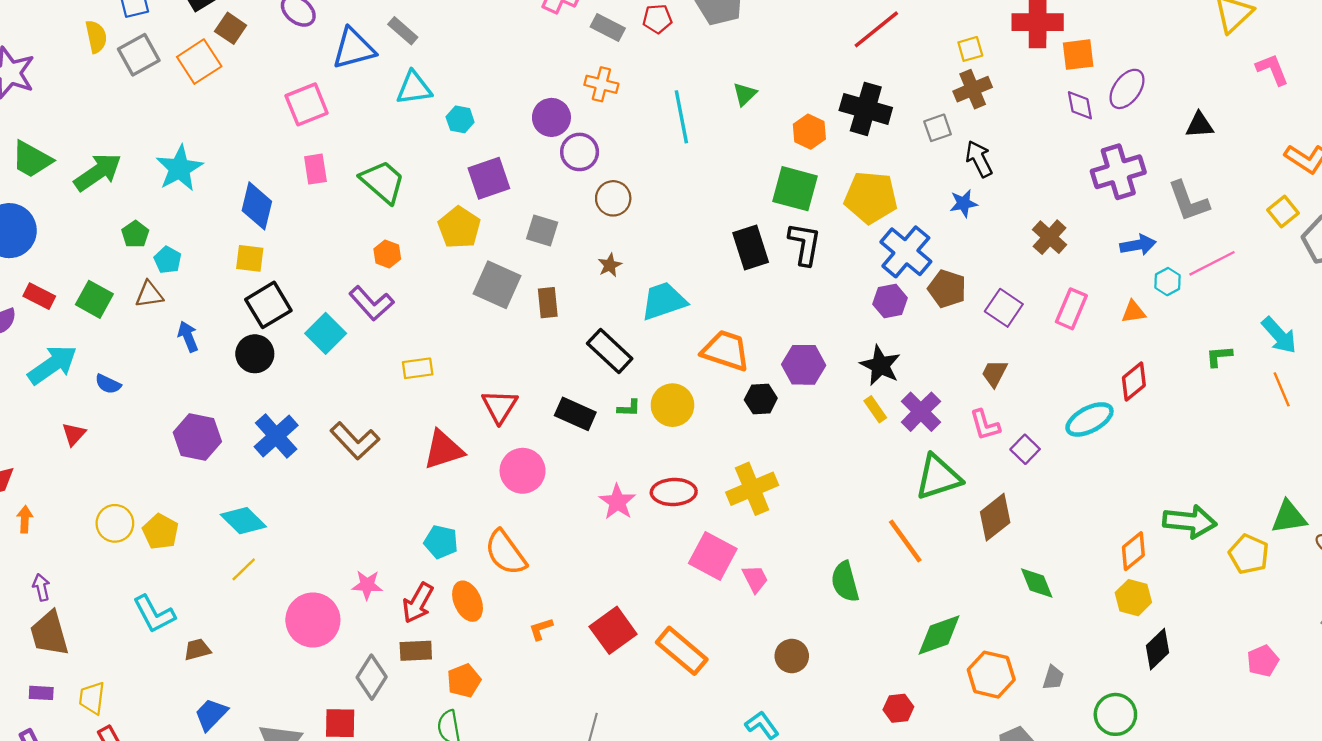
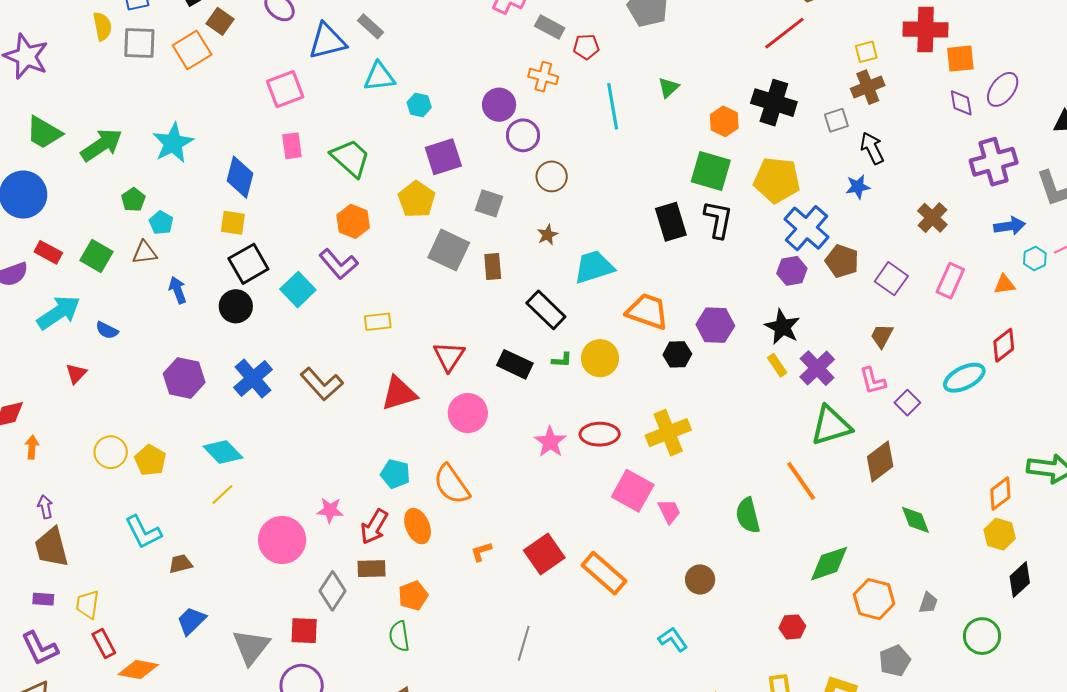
red pentagon: (657, 19) -> (586, 47), moved
gray square: (139, 55) -> (139, 43), turned 30
orange hexagon: (387, 254) -> (353, 221), size x1.4

